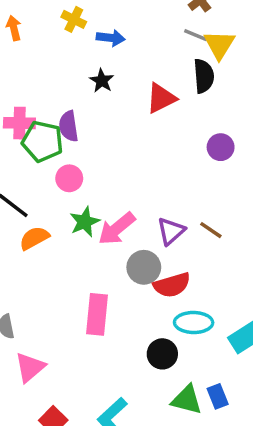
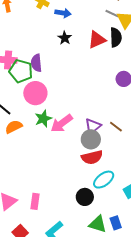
black star: (102, 81) -> (65, 38), moved
red triangle: (161, 98) -> (97, 40), moved
pink circle: (69, 178) -> (35, 93), size x1.5
gray circle: (144, 267) -> (91, 139), moved
pink rectangle: (97, 314) -> (35, 201), moved, size x0.7
cyan ellipse: (194, 323) -> (104, 180), turned -40

